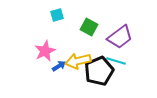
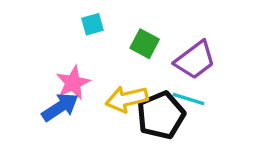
blue arrow: (59, 66) -> (60, 107), moved, size x1.6

